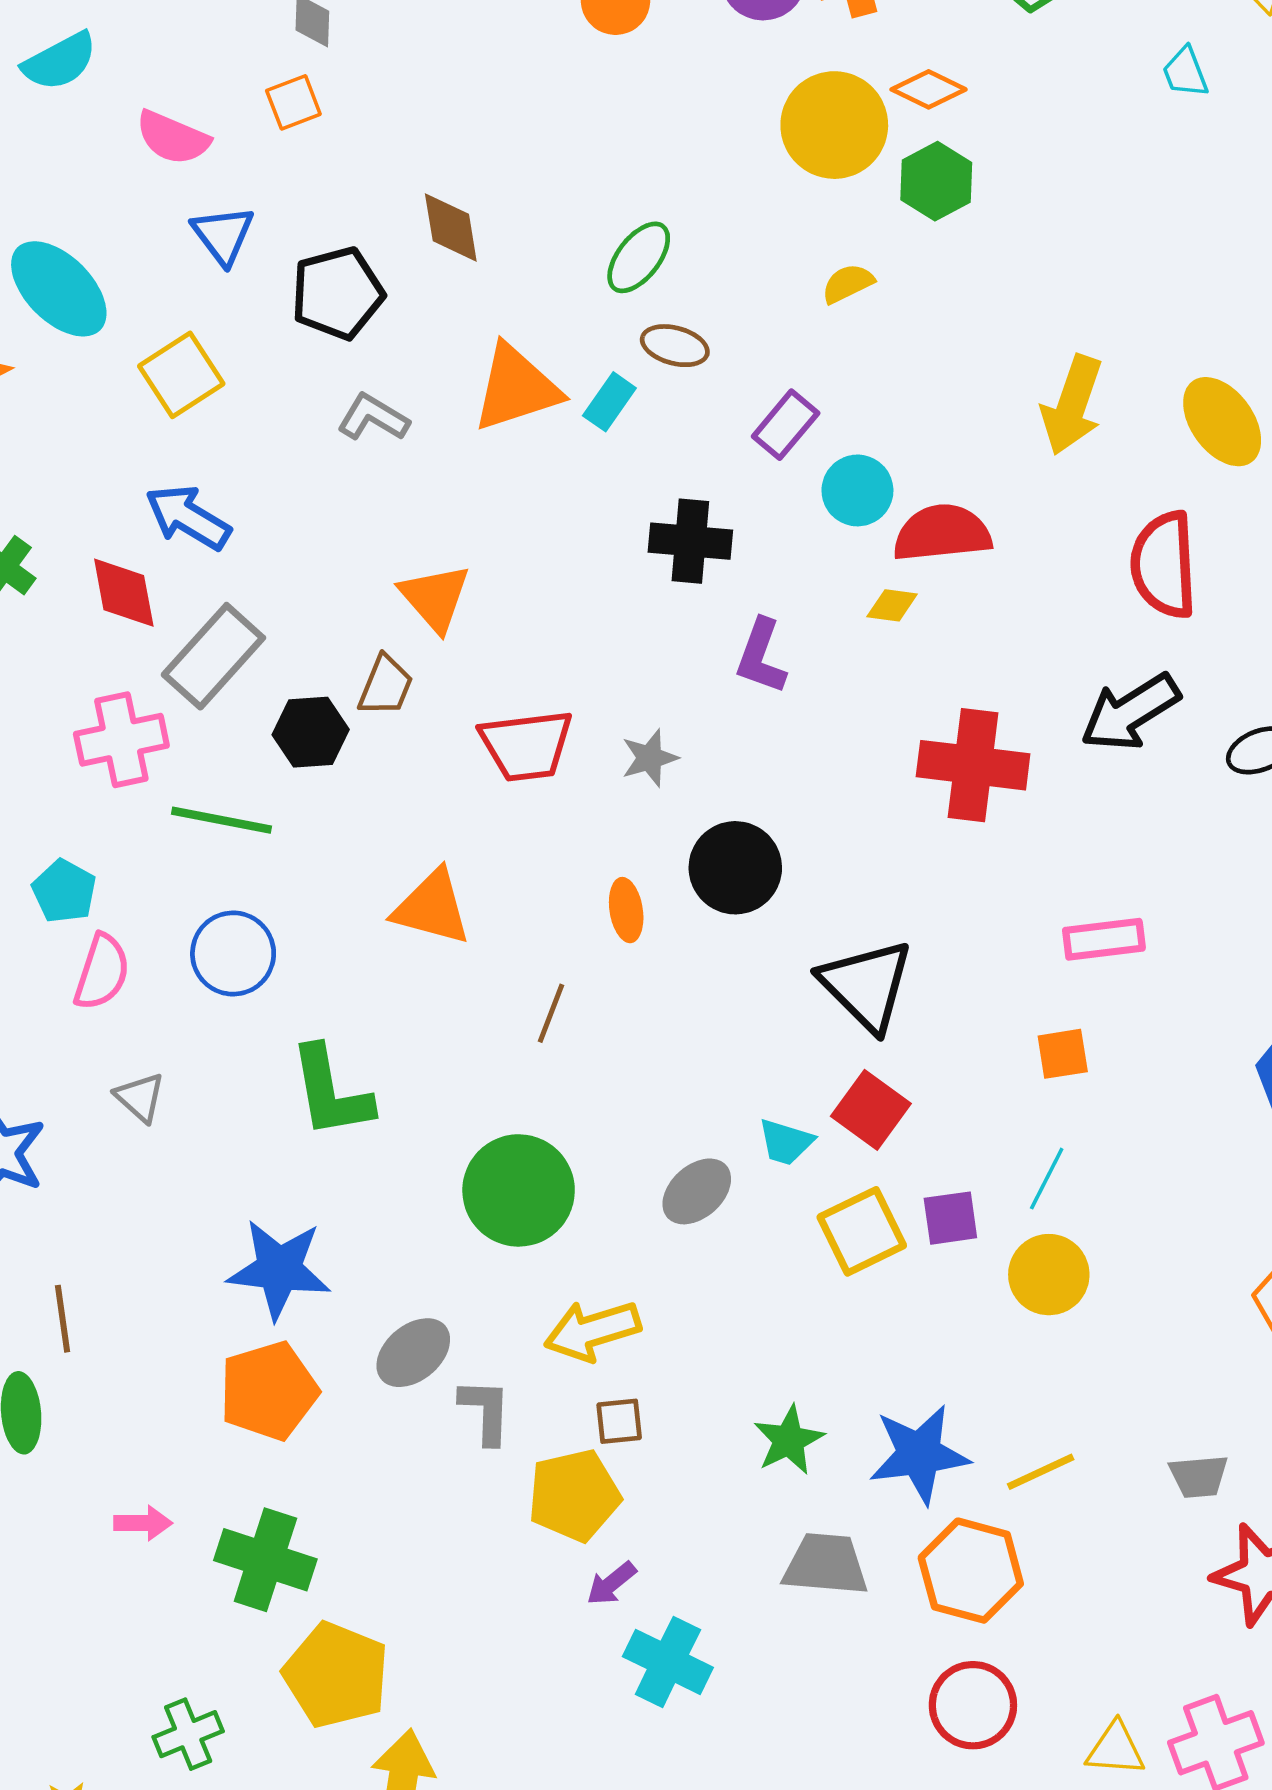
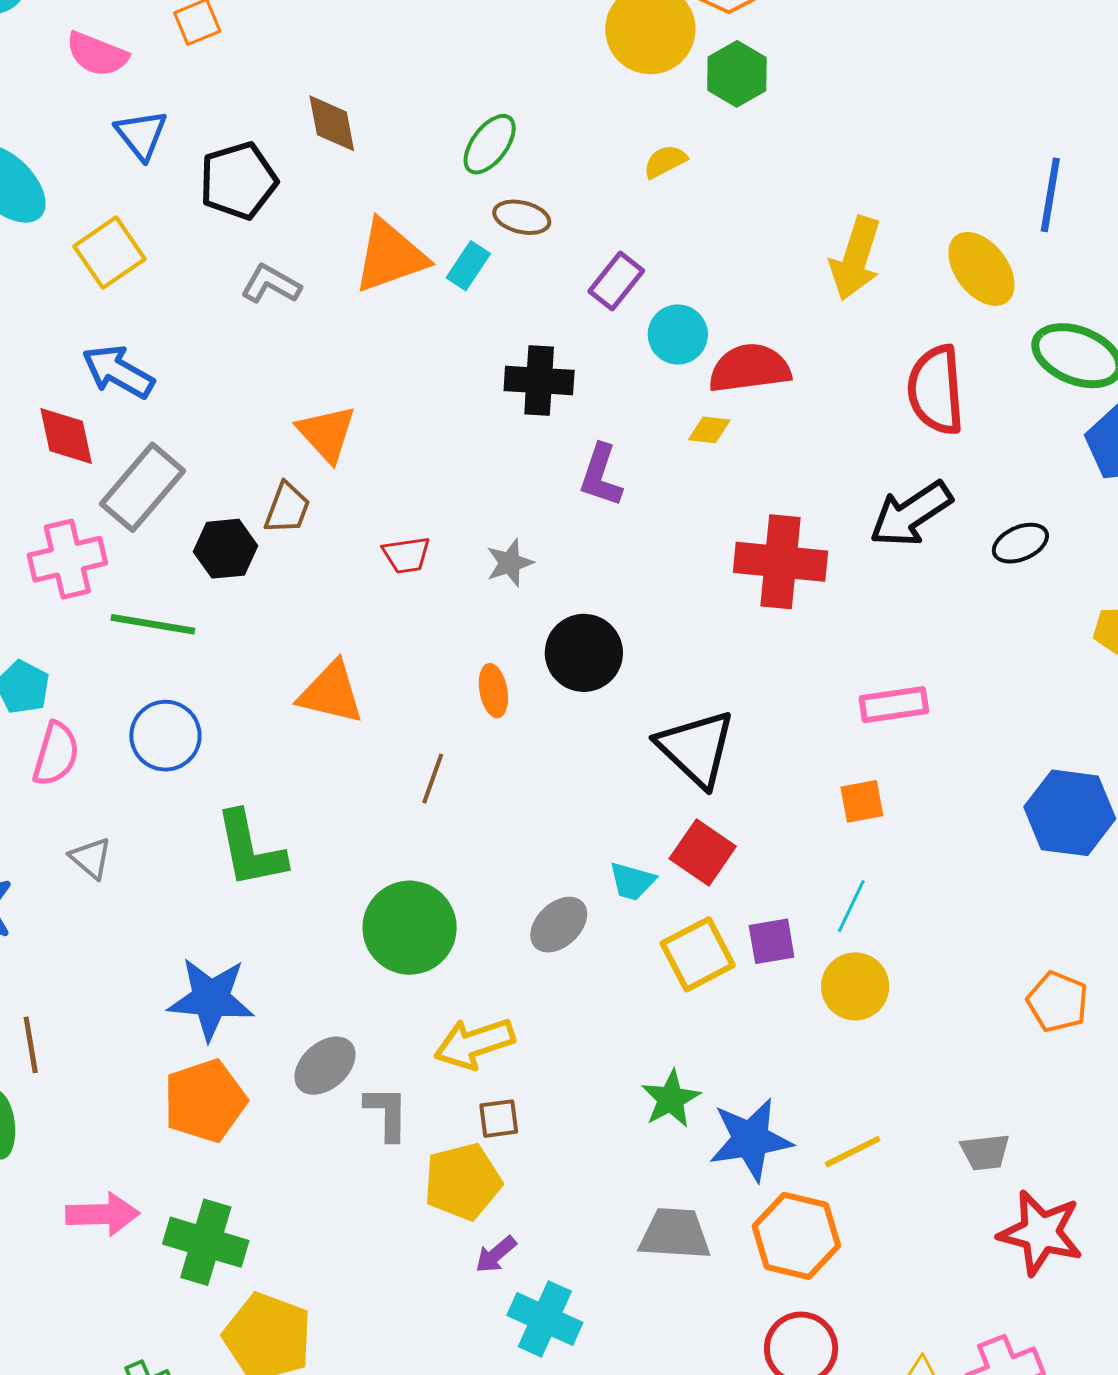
red trapezoid: (526, 745) -> (406, 555), size x0.6
green star: (789, 1440) -> (671, 1099), moved
pink arrow: (143, 1523) -> (103, 1214), size x1.5

